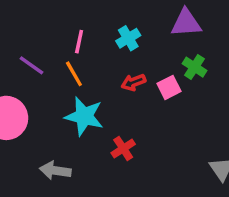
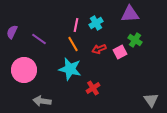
pink line: (79, 42) -> (76, 25), moved
orange line: (74, 74) -> (73, 44), moved
gray arrow: (55, 171) -> (42, 101), moved

